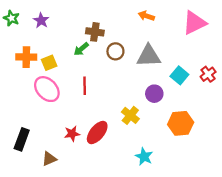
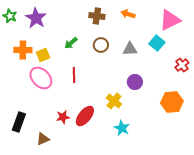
purple star: (41, 20) -> (36, 18), size x1.5
brown cross: (95, 32) -> (97, 16), moved
gray triangle: (149, 56) -> (130, 49), size x0.7
cyan square: (179, 75) -> (157, 43), moved
orange hexagon: (181, 123) -> (172, 102), moved
cyan star: (144, 157) -> (122, 128), moved

